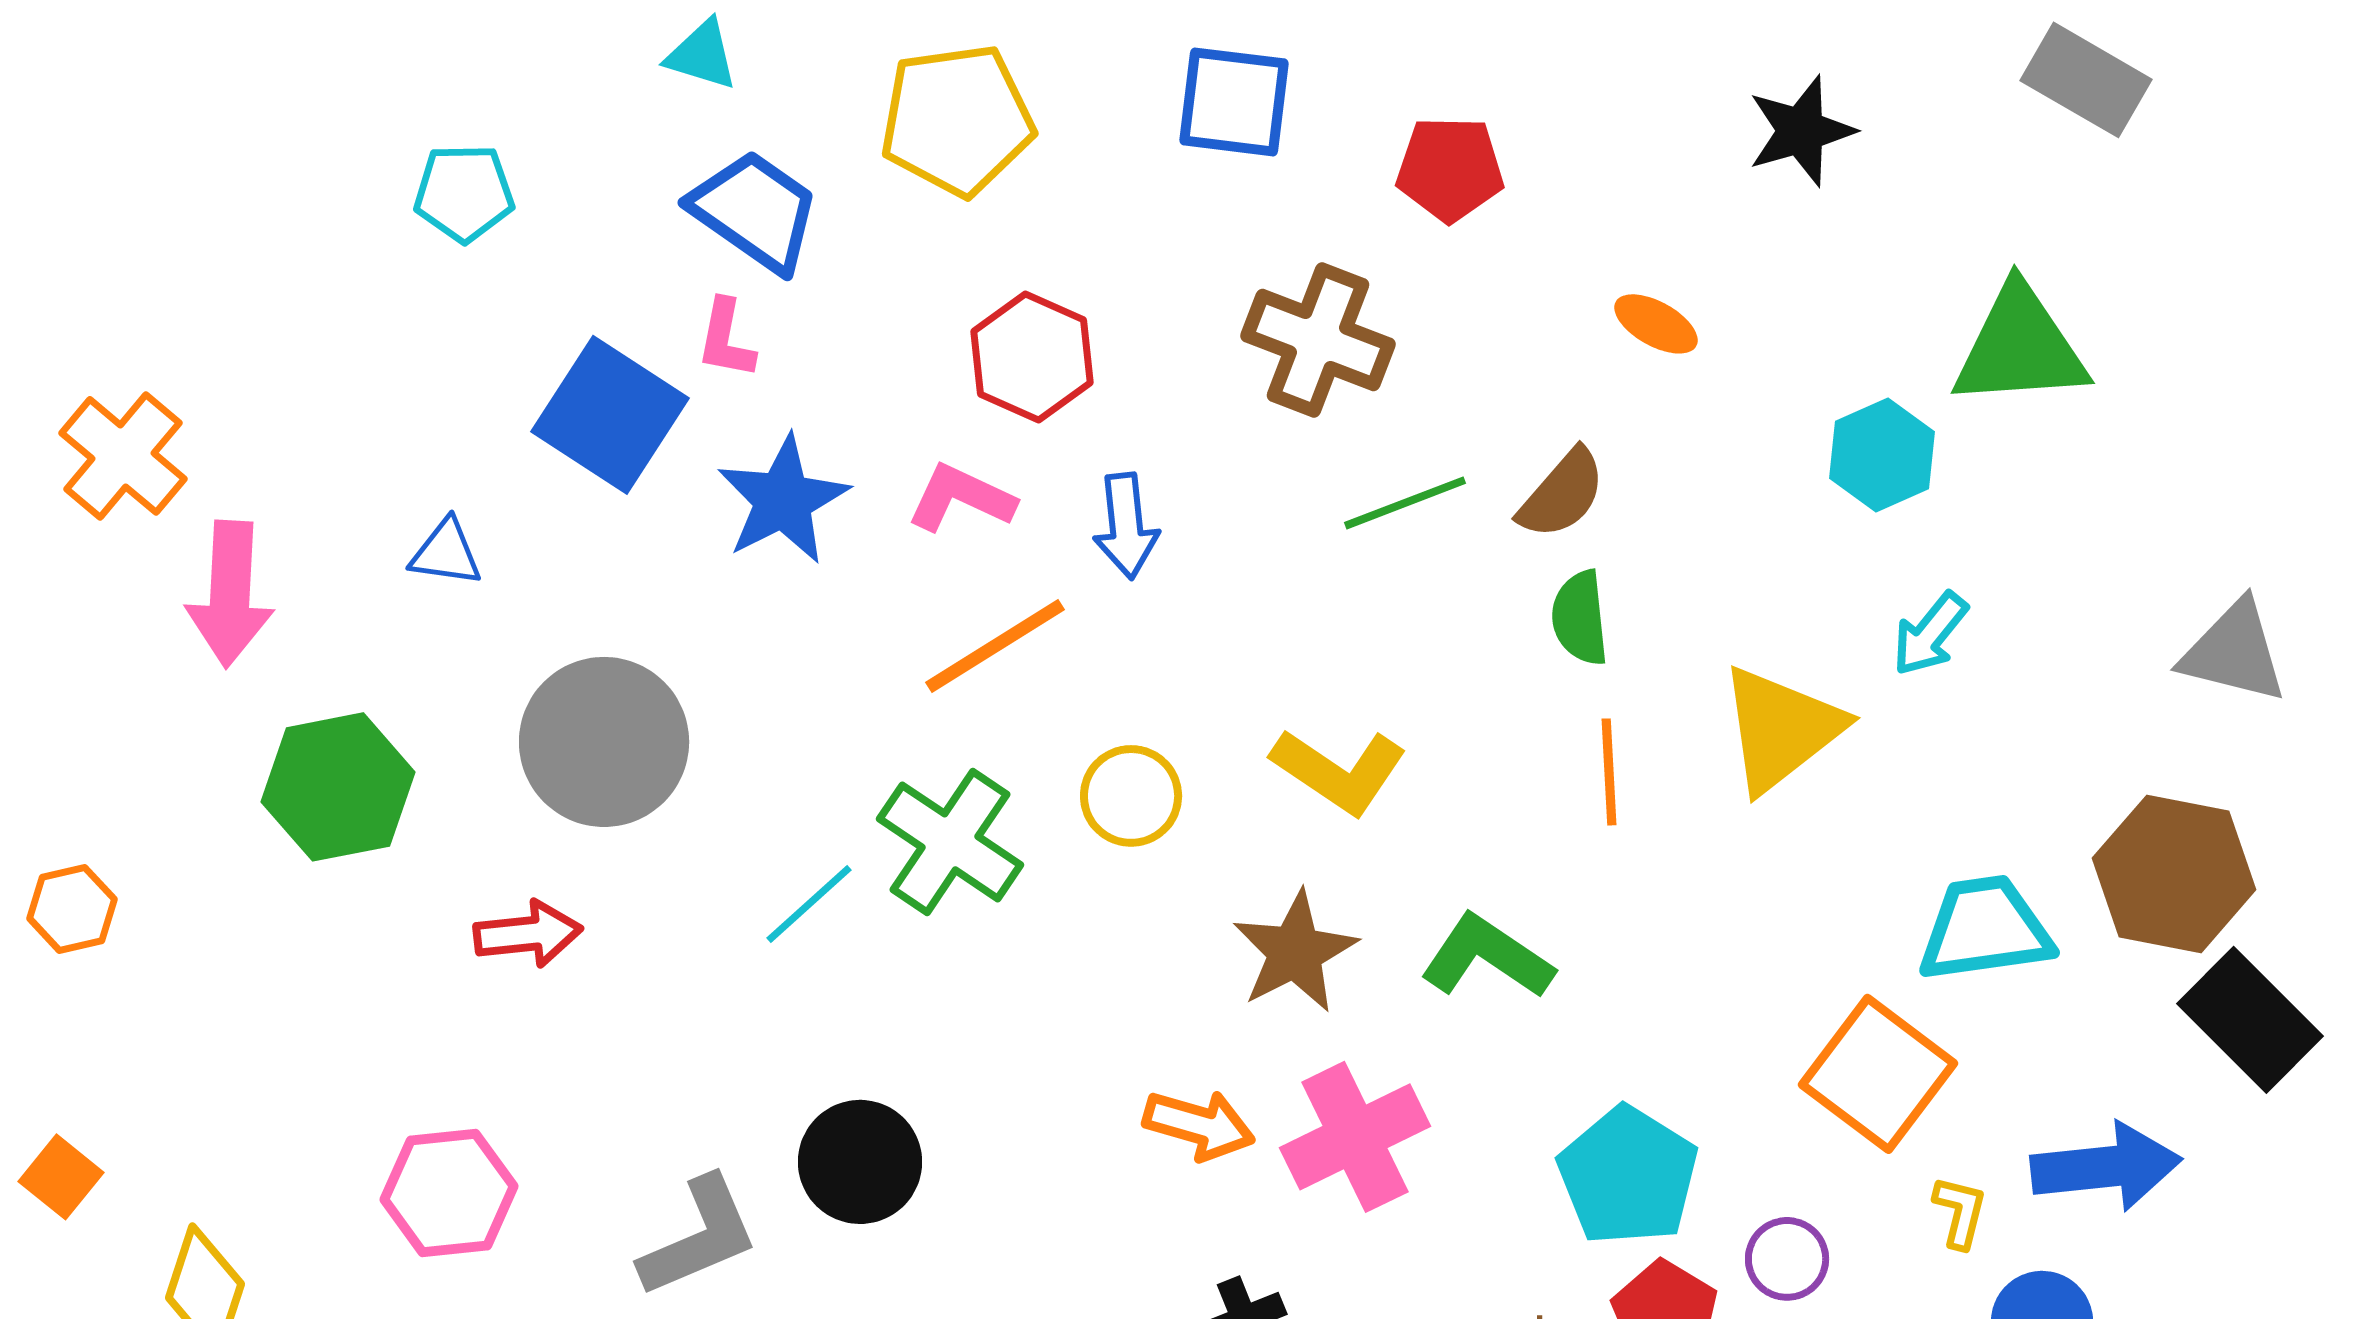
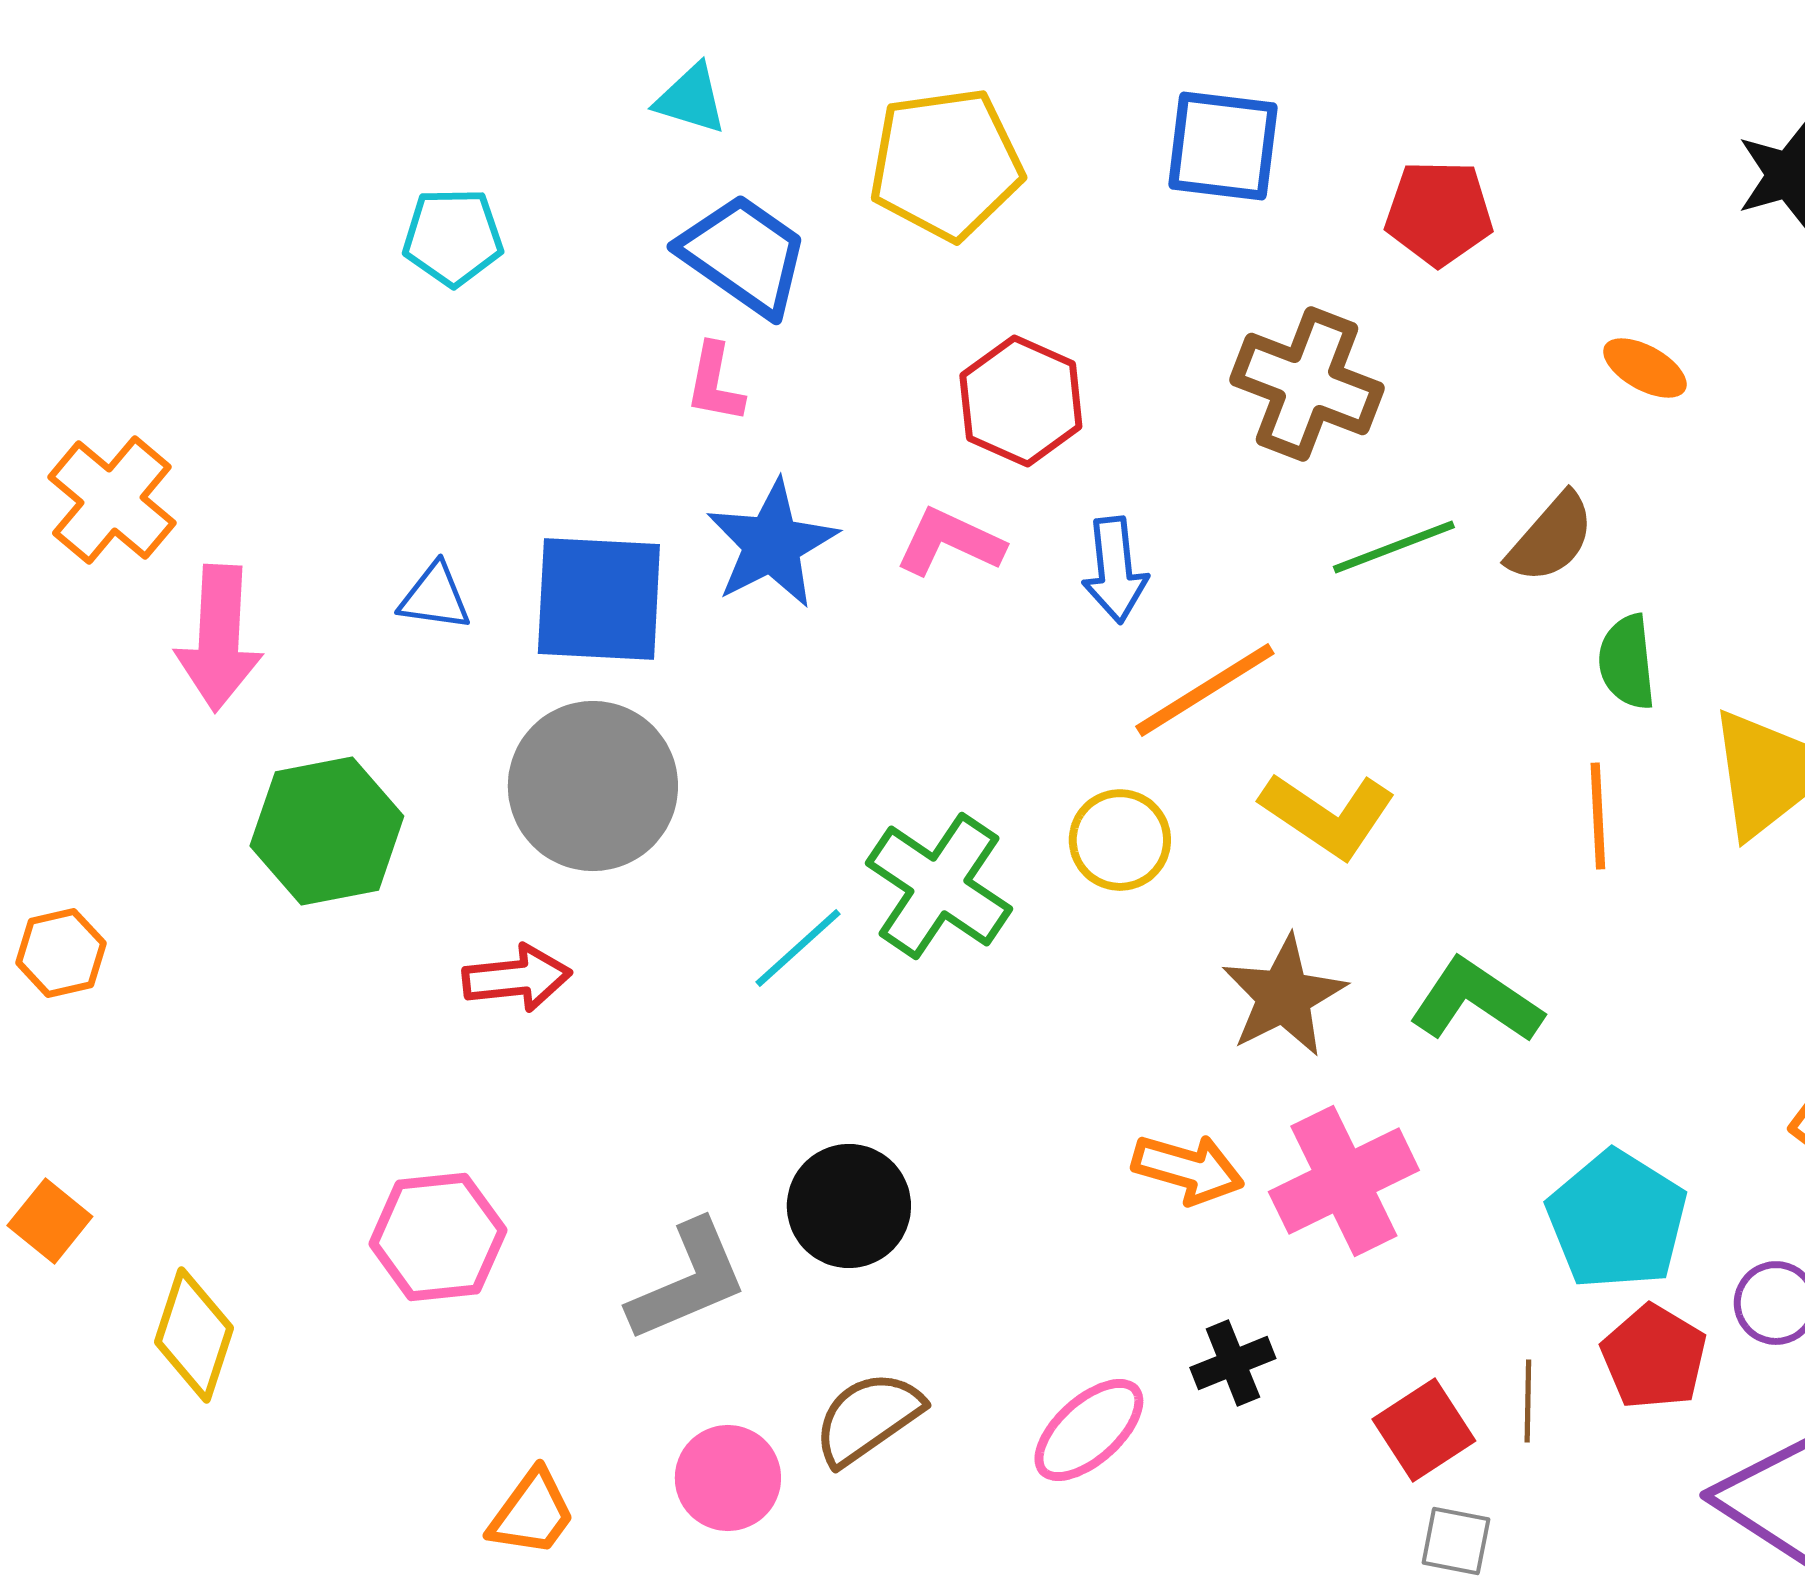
blue square: (610, 415) -> (599, 599), moved, turned -30
green semicircle: (1580, 618) -> (1627, 662), moved
orange line: (995, 646) -> (1205, 690), moved

